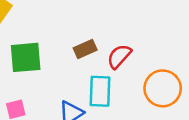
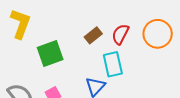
orange circle: (163, 88) -> (158, 34), moved

